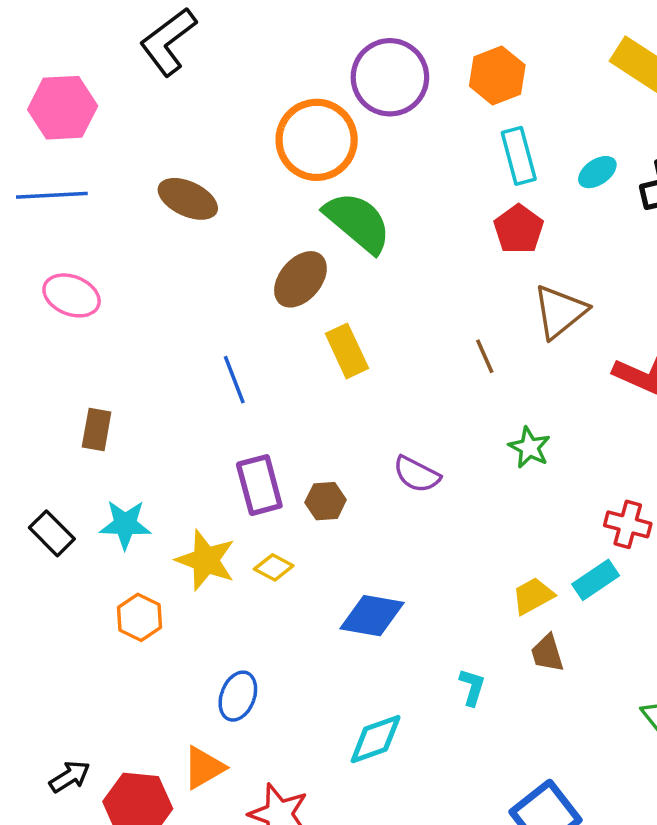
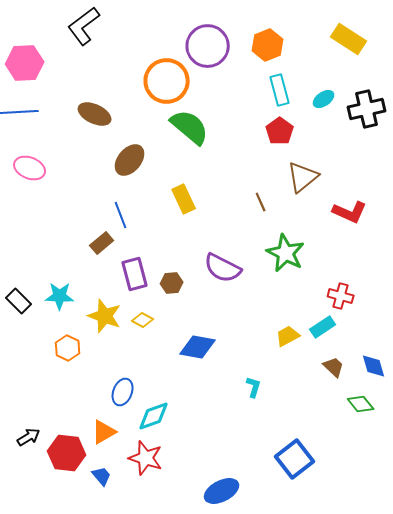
brown ellipse: (300, 279) -> (130, 160), moved
brown rectangle: (97, 430) -> (102, 243), moved, turned 40
green star: (529, 447) -> (286, 253), size x1.6
purple semicircle: (417, 474) -> (223, 268), size x1.4
brown trapezoid: (547, 653) -> (334, 367), moved, turned 150
cyan diamond: (376, 739) -> (154, 416), moved

